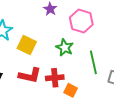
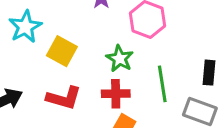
red cross: (55, 78) -> (116, 94), moved

